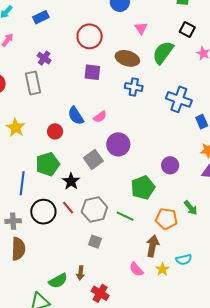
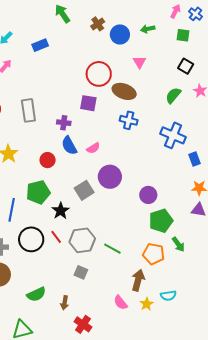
red circle: (90, 36) -> (99, 74), moved
green semicircle: (163, 53) -> (173, 95), moved, size x0.7
purple cross: (44, 58) -> (64, 123), moved, turned -32
purple circle: (170, 165) -> (148, 195), moved
green pentagon: (143, 188) -> (161, 221), moved
green semicircle: (58, 281) -> (36, 294), moved

